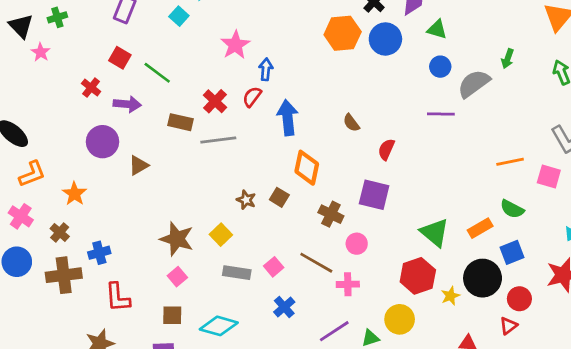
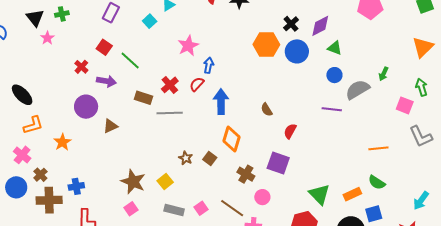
pink square: (549, 177) -> (405, 105), moved
brown cross: (60, 232) -> (40, 175), moved

